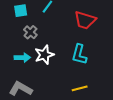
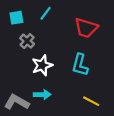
cyan arrow: (22, 58) -> (42, 95), moved
yellow line: (80, 88) -> (91, 101), moved, turned 42

